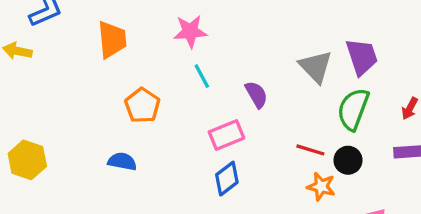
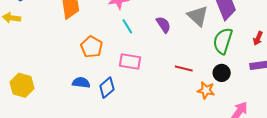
purple semicircle: (256, 94) -> (163, 25), moved
pink rectangle: (226, 135) -> (130, 61), moved, turned 35
red line: (310, 150) -> (184, 68), moved
blue diamond: (227, 179) -> (107, 88), moved

